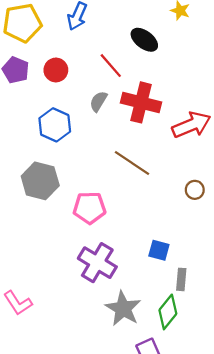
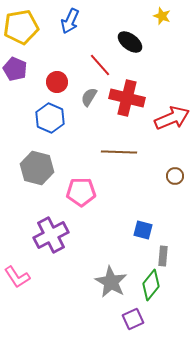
red circle: (56, 70) -> (57, 82), moved
brown line: (132, 163) -> (119, 152), turned -32
purple cross: (97, 263) -> (51, 235), moved, turned 32

